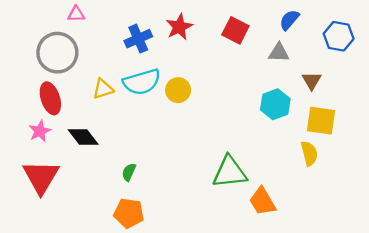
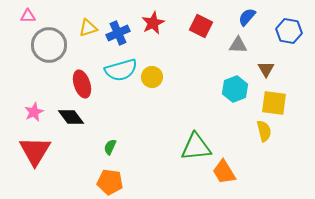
pink triangle: (76, 14) -> (28, 16), moved
yellow triangle: (103, 89) -> (88, 28), moved
red ellipse: (50, 98) -> (82, 84), moved

